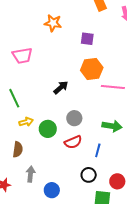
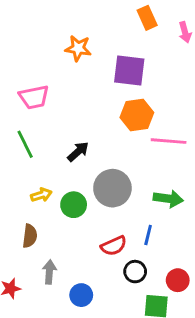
purple square: (87, 39) -> (129, 70), size x1.6
black arrow: (61, 87) -> (78, 152), moved
green line: (14, 98) -> (25, 144), moved
gray circle: (74, 118) -> (112, 188), size x1.6
red semicircle: (73, 142) -> (114, 246), moved

